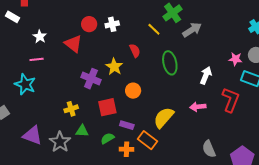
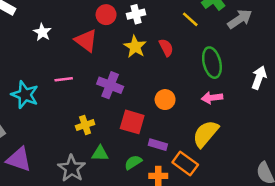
pink line: (37, 59) -> (64, 79), moved
yellow star: (114, 67) -> (135, 47), moved
red square: (107, 107) -> (132, 122), turned 30
pink arrow: (198, 107) -> (212, 98), moved
purple triangle: (32, 135) -> (19, 159), moved

